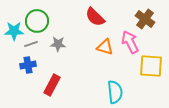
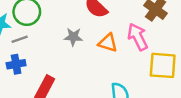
gray star: (58, 44) -> (73, 37), moved

